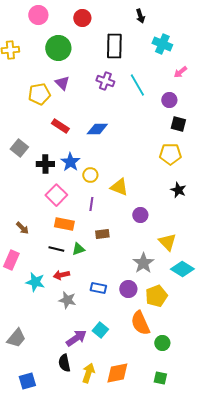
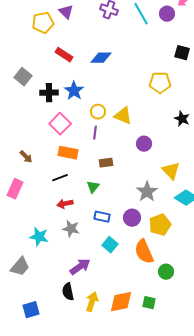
purple circle: (169, 100) -> (167, 14), moved
yellow pentagon: (170, 154) -> (160, 83), moved
yellow circle: (90, 175) -> (98, 112), moved
black line: (56, 249) -> (60, 178), turned -35
green triangle: (78, 249) -> (93, 187), moved, turned -32
cyan star: (35, 282) -> (39, 237), moved
cyan square: (100, 330) -> (110, 245), moved
green square: (160, 378) -> (149, 303), moved

